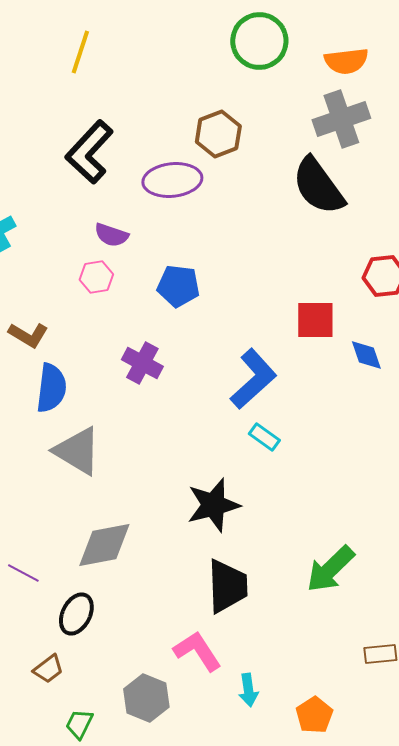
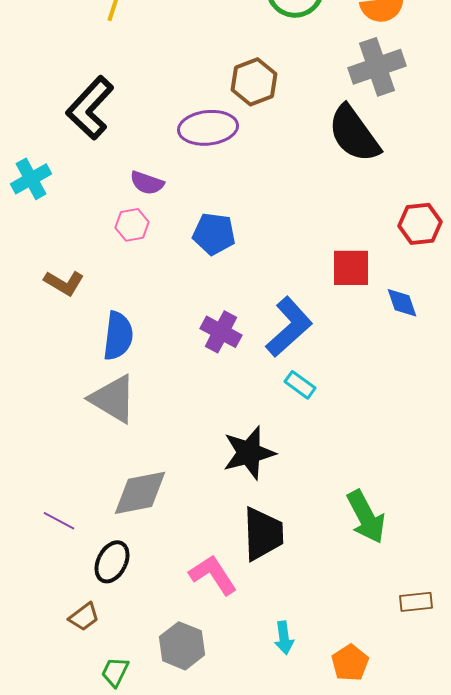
black L-shape: (89, 152) -> (90, 108), moved
purple cross: (142, 363) -> (221, 332), moved
blue semicircle: (51, 388) -> (118, 336), moved
green arrow: (330, 569) -> (366, 517), turned -74
pink L-shape: (197, 651) -> (213, 575), moved

